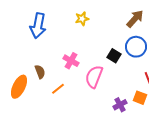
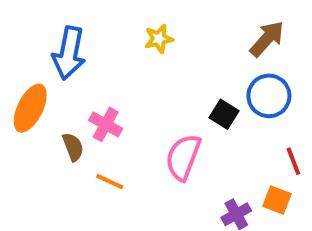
pink cross: (71, 61) -> (106, 124), moved
orange ellipse: (19, 87) -> (30, 108), moved
orange line: (58, 89) -> (110, 182), turned 64

